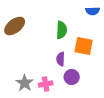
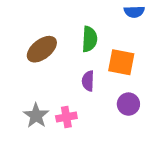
brown ellipse: (15, 26) -> (42, 49), moved
purple circle: (72, 77) -> (128, 104), moved

